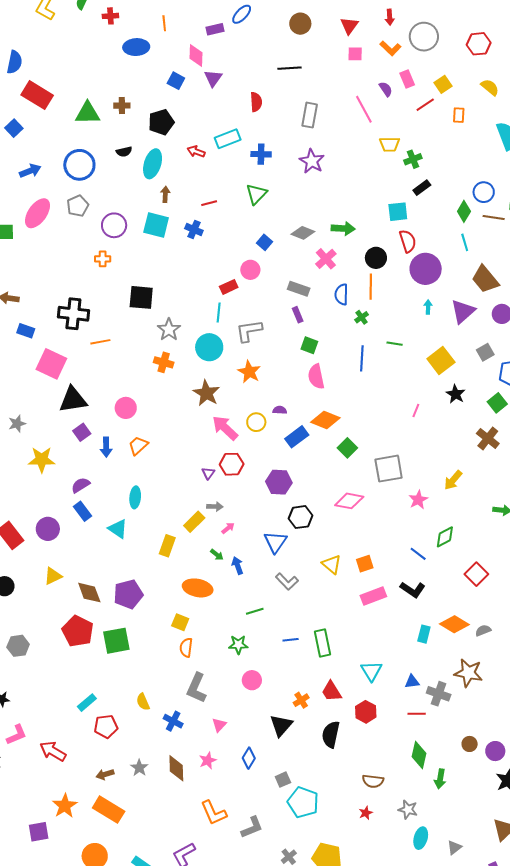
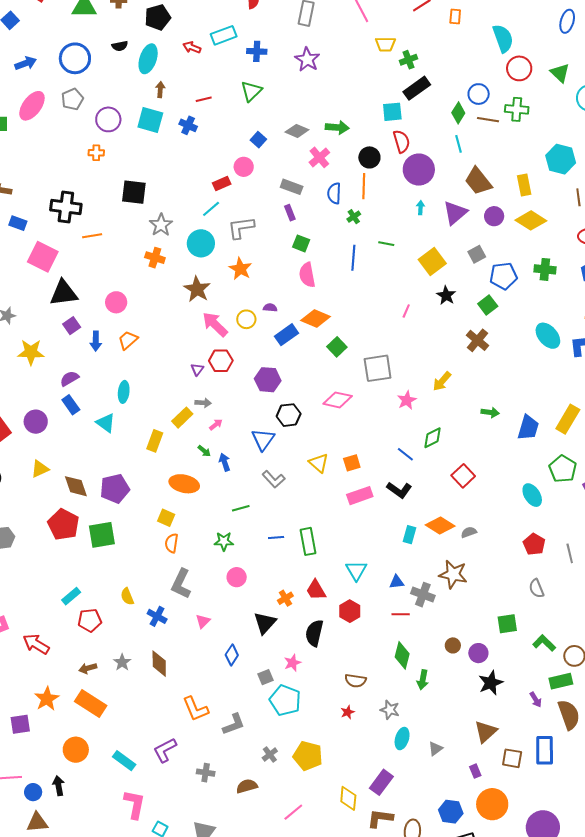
black rectangle: (422, 188) -> (417, 88), size x1.5
cyan line: (219, 313) -> (211, 209), turned 42
pink star: (208, 760) -> (292, 663), moved

